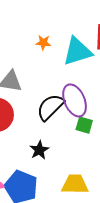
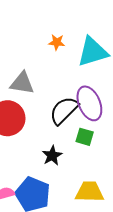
green square: (84, 125) -> (85, 137), moved

